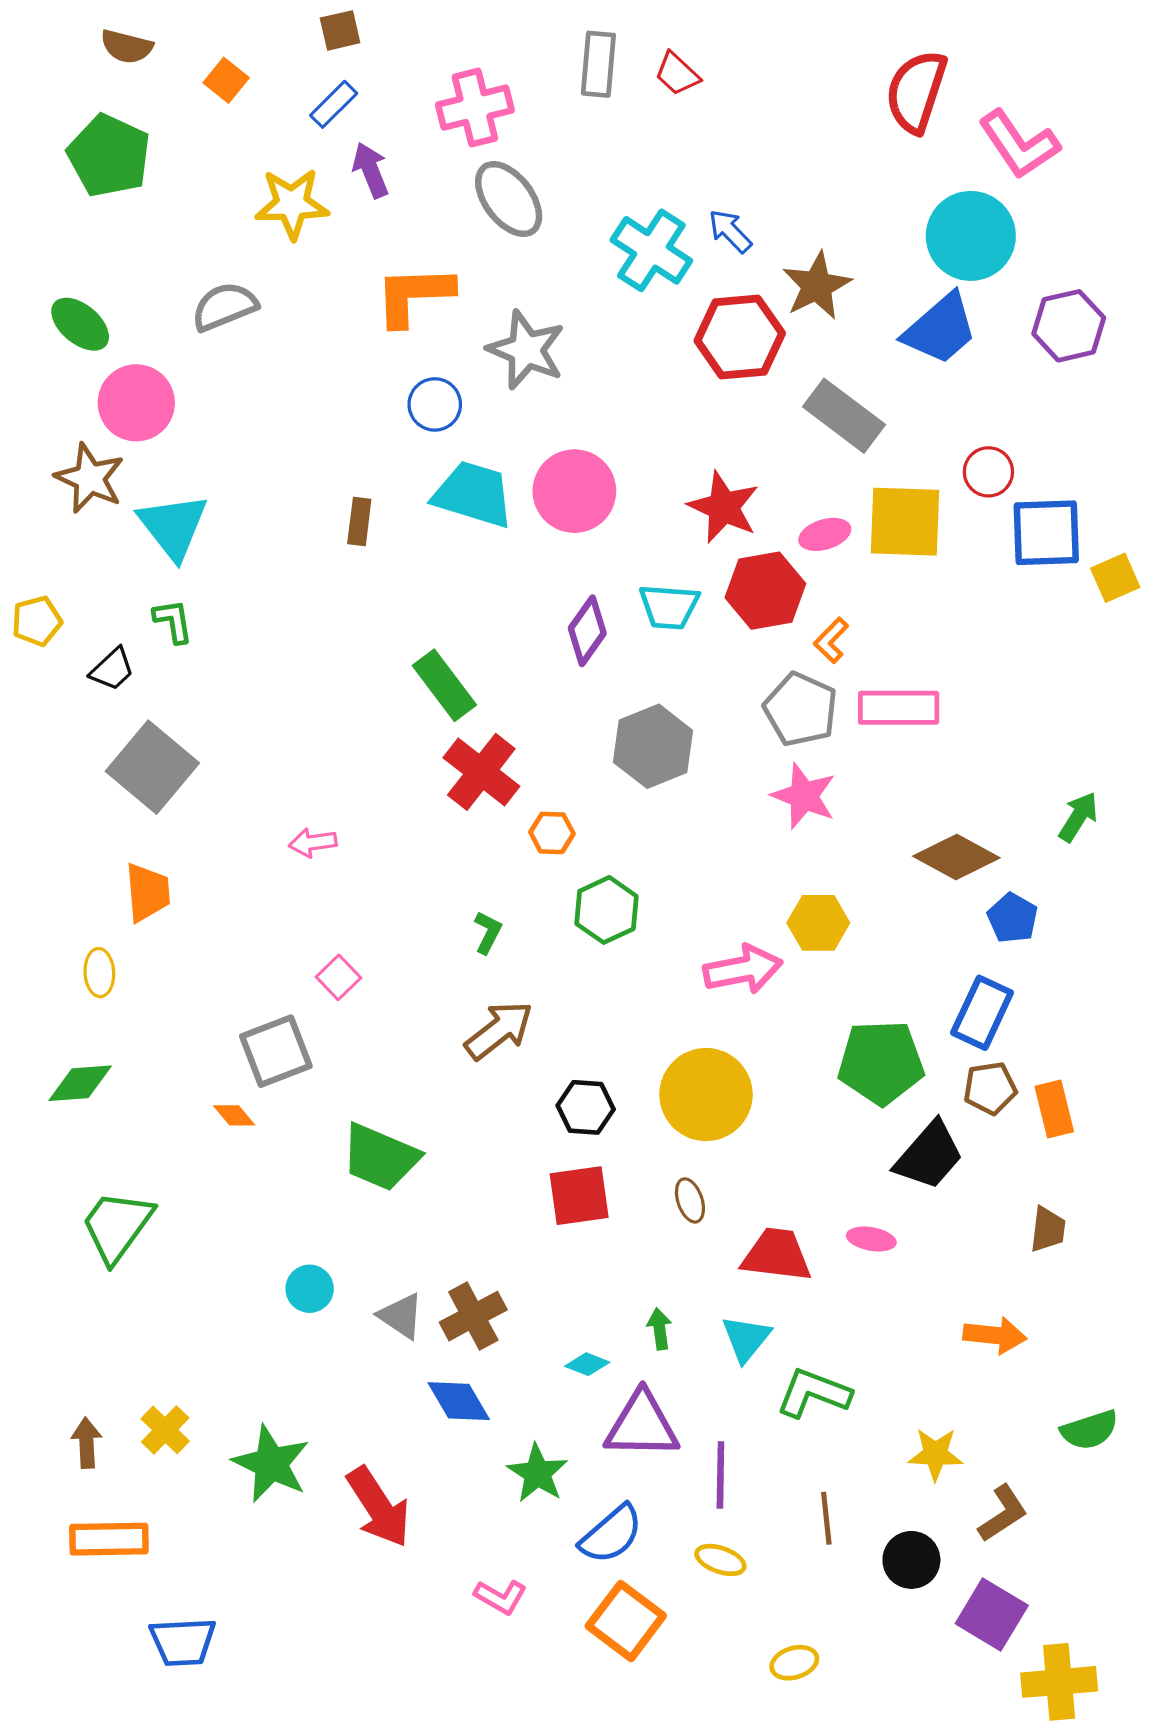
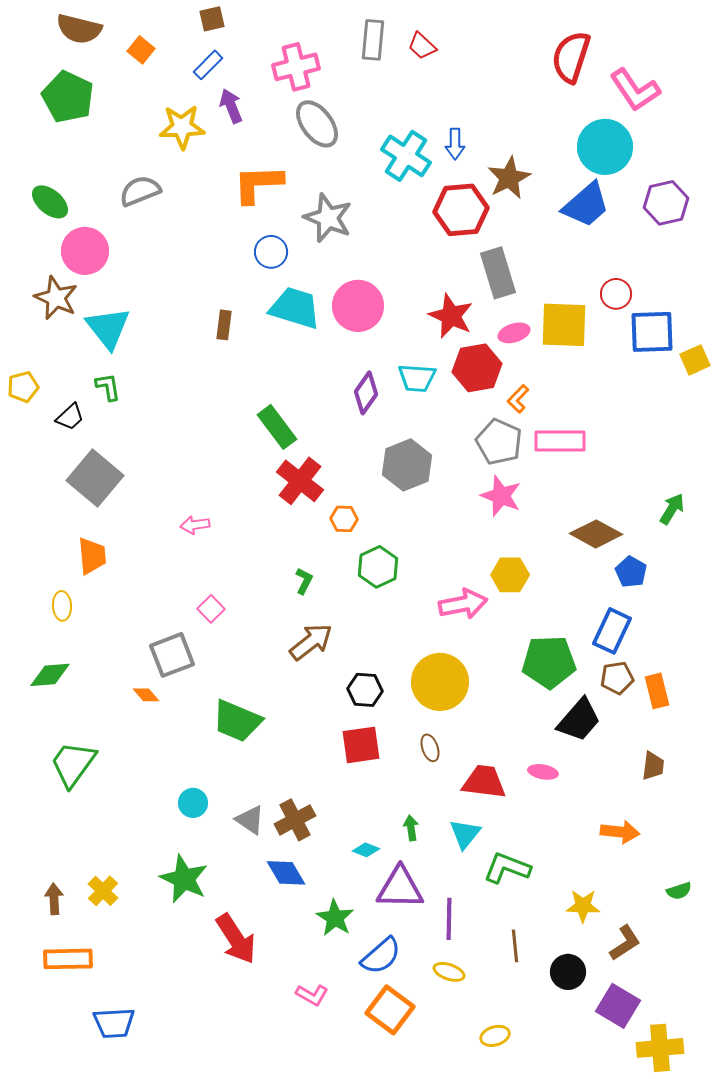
brown semicircle: (127, 47) -> (79, 29), size x1.4
blue arrow: (730, 231) -> (455, 144), turned -136
gray rectangle: (844, 416) -> (498, 273), moved, turned 36
green semicircle: (1090, 1430) -> (679, 891), size x0.7
green star: (271, 1464) -> (184, 879), moved

